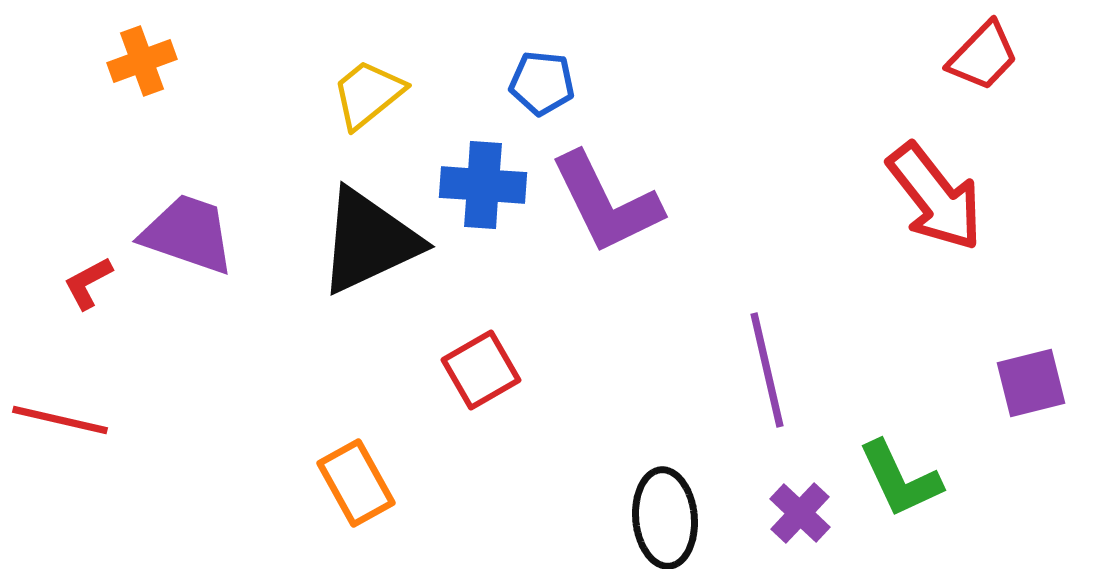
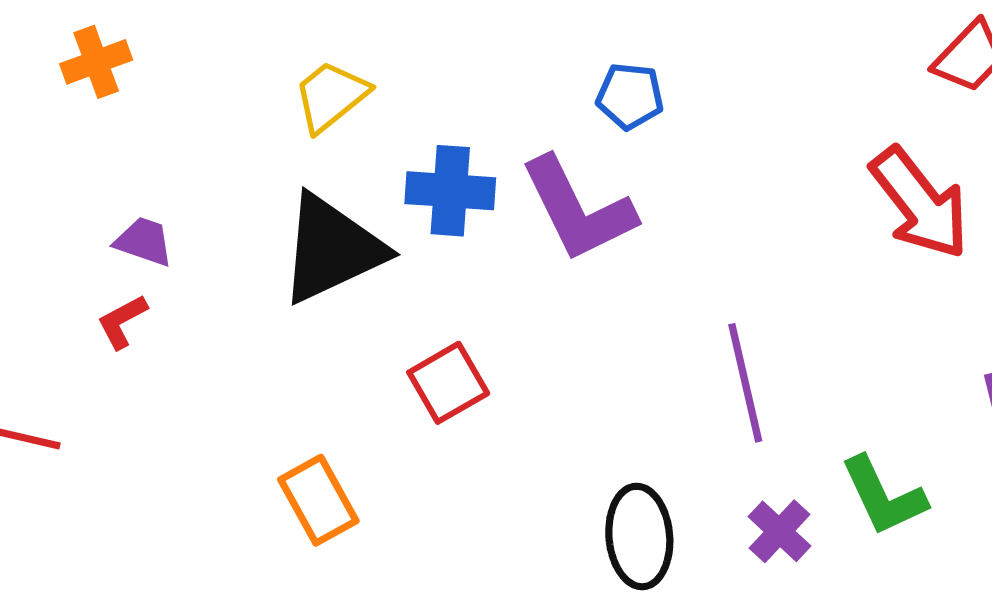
blue pentagon: (542, 83) -> (630, 96), moved
purple trapezoid: (188, 234) -> (144, 242), size x0.6
red L-shape: (88, 283) -> (122, 322), moved

